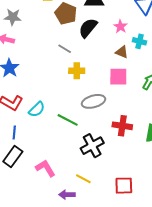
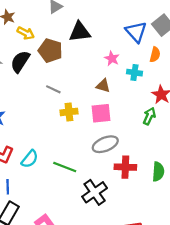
black semicircle: (88, 28) -> (20, 62), moved
brown triangle: (122, 52) -> (103, 86), moved
pink square: (118, 77) -> (101, 113), moved
gray ellipse: (93, 101) -> (105, 144), moved

